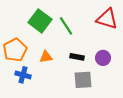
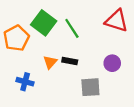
orange pentagon: (15, 50) -> (16, 38), moved
orange triangle: (46, 57) -> (50, 62), turned -40
black rectangle: (77, 57) -> (70, 61), moved

